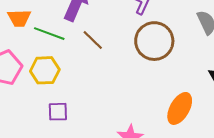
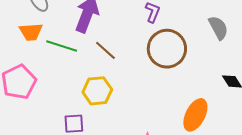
yellow hexagon: (45, 70) -> (97, 91), moved

